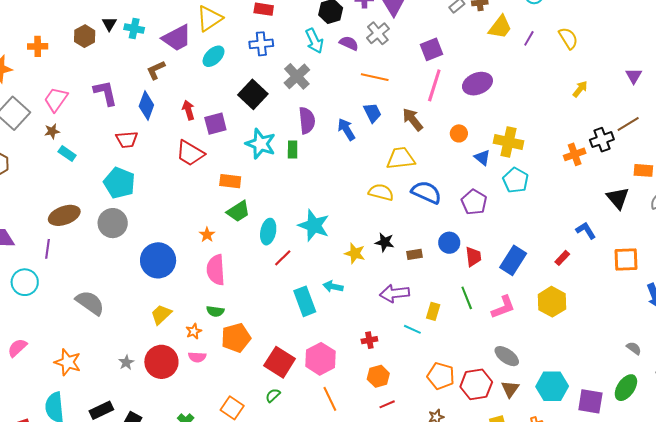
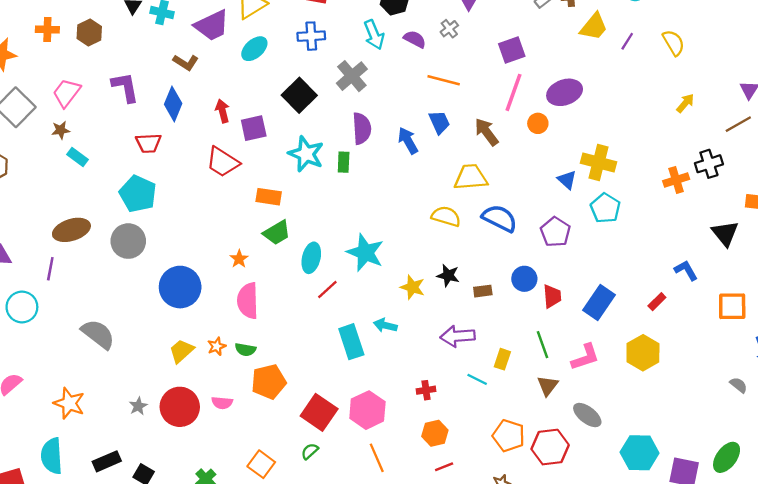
gray cross: (378, 33) -> (449, 29), size x0.7
brown hexagon: (85, 36) -> (89, 33), moved
brown L-shape: (156, 70) -> (186, 62), turned -125
brown line: (628, 124) -> (738, 124), moved
orange circle: (459, 133) -> (538, 123), moved
orange star: (194, 331) -> (217, 346), moved
gray semicircle: (634, 348) -> (739, 385), moved
brown triangle: (510, 389) -> (548, 386), moved

